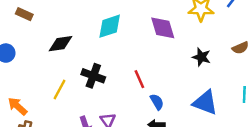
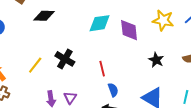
cyan diamond: (110, 26) -> (100, 23), moved
black diamond: (60, 44) -> (44, 16), moved

